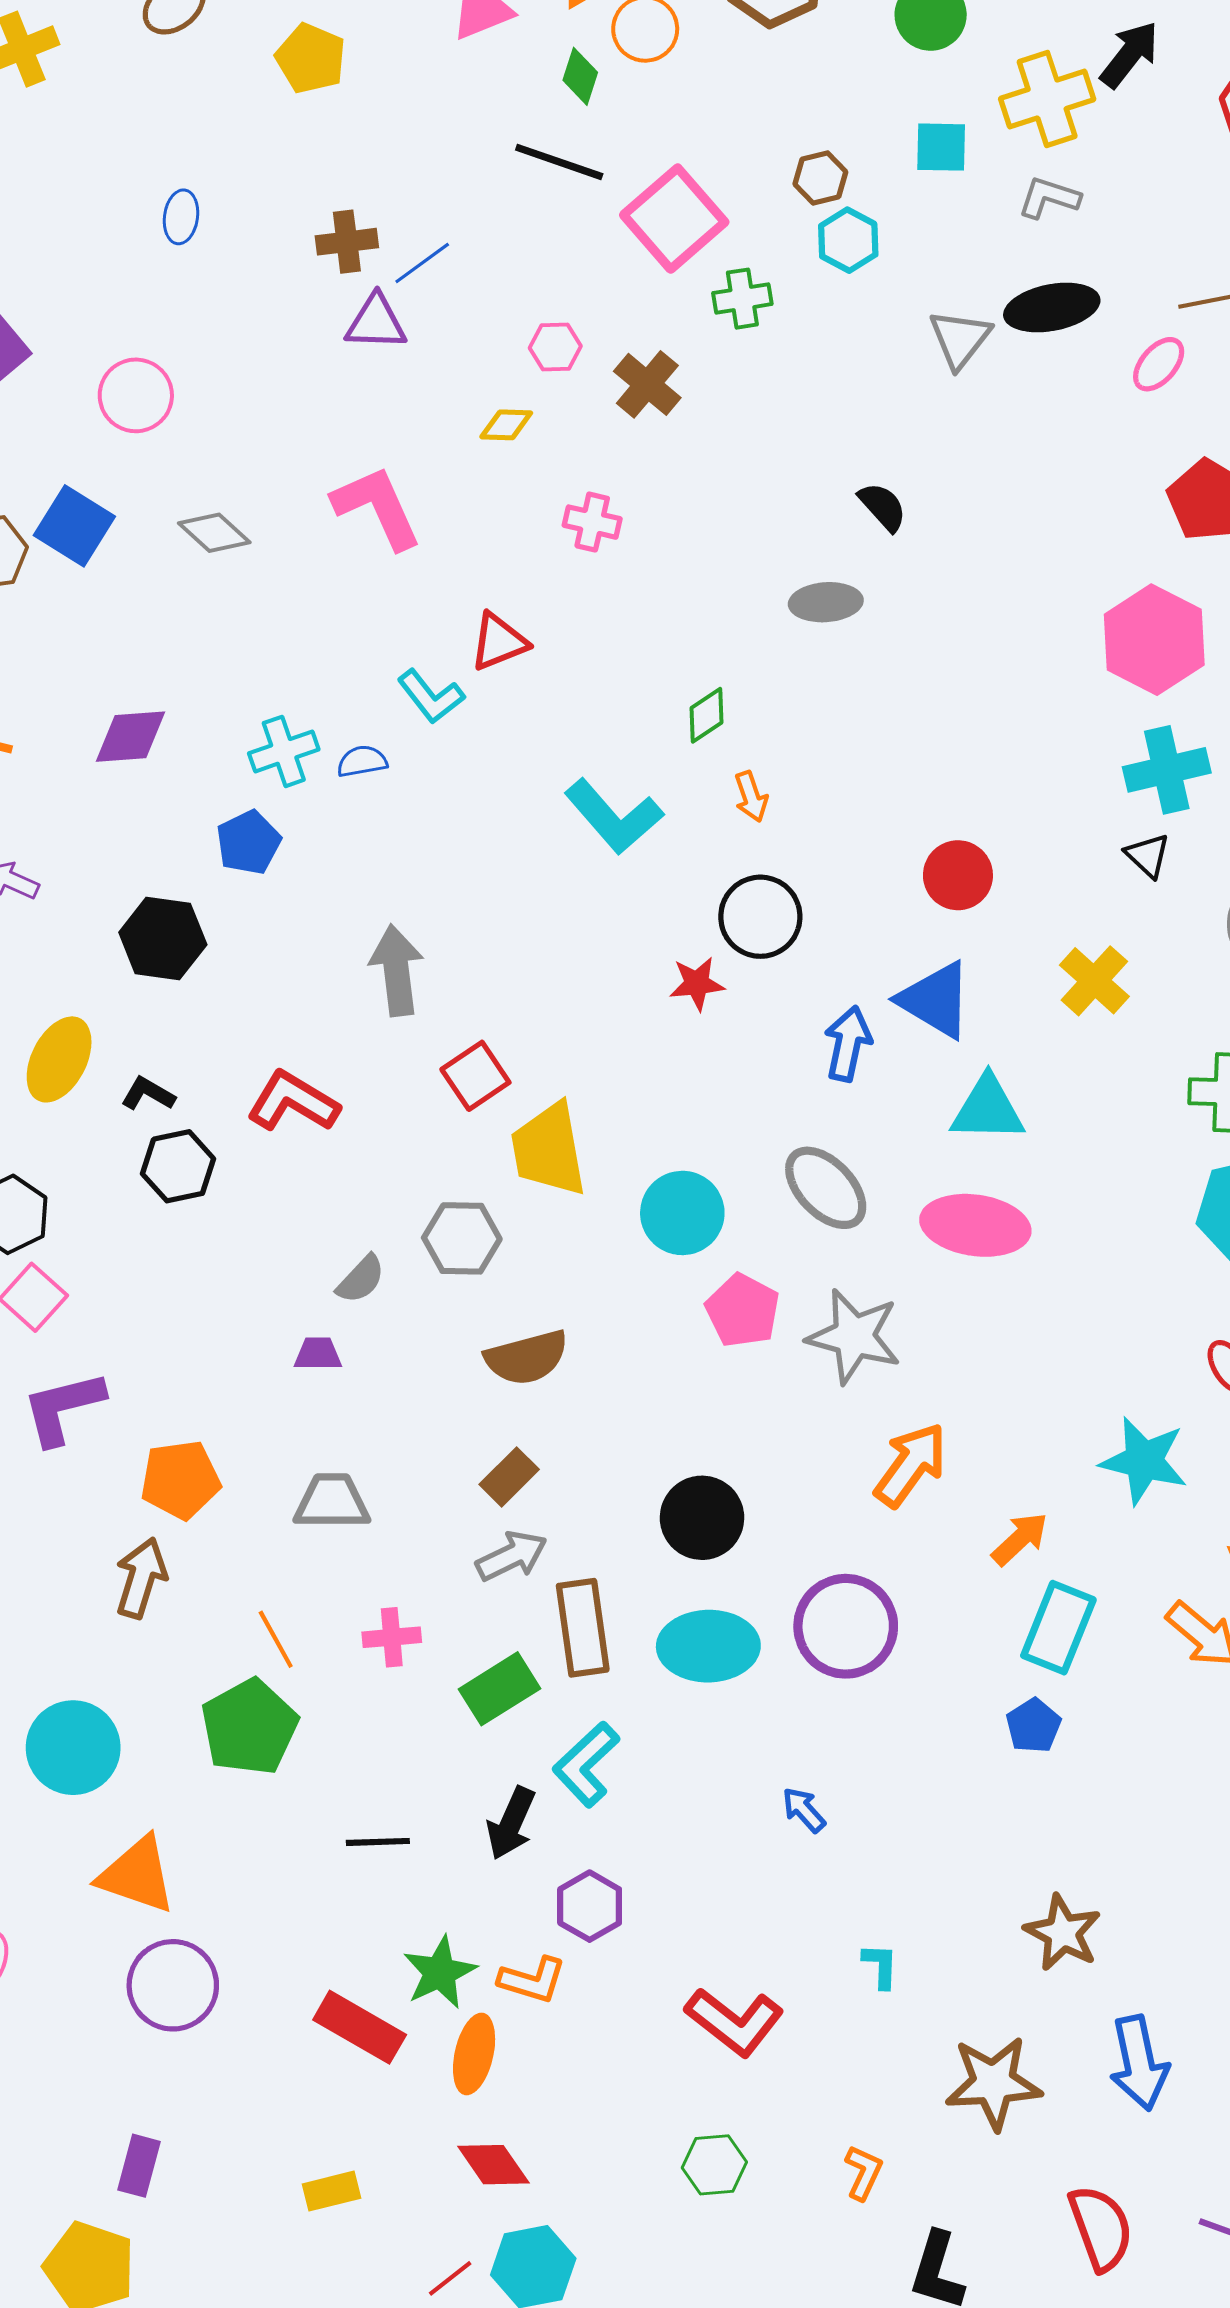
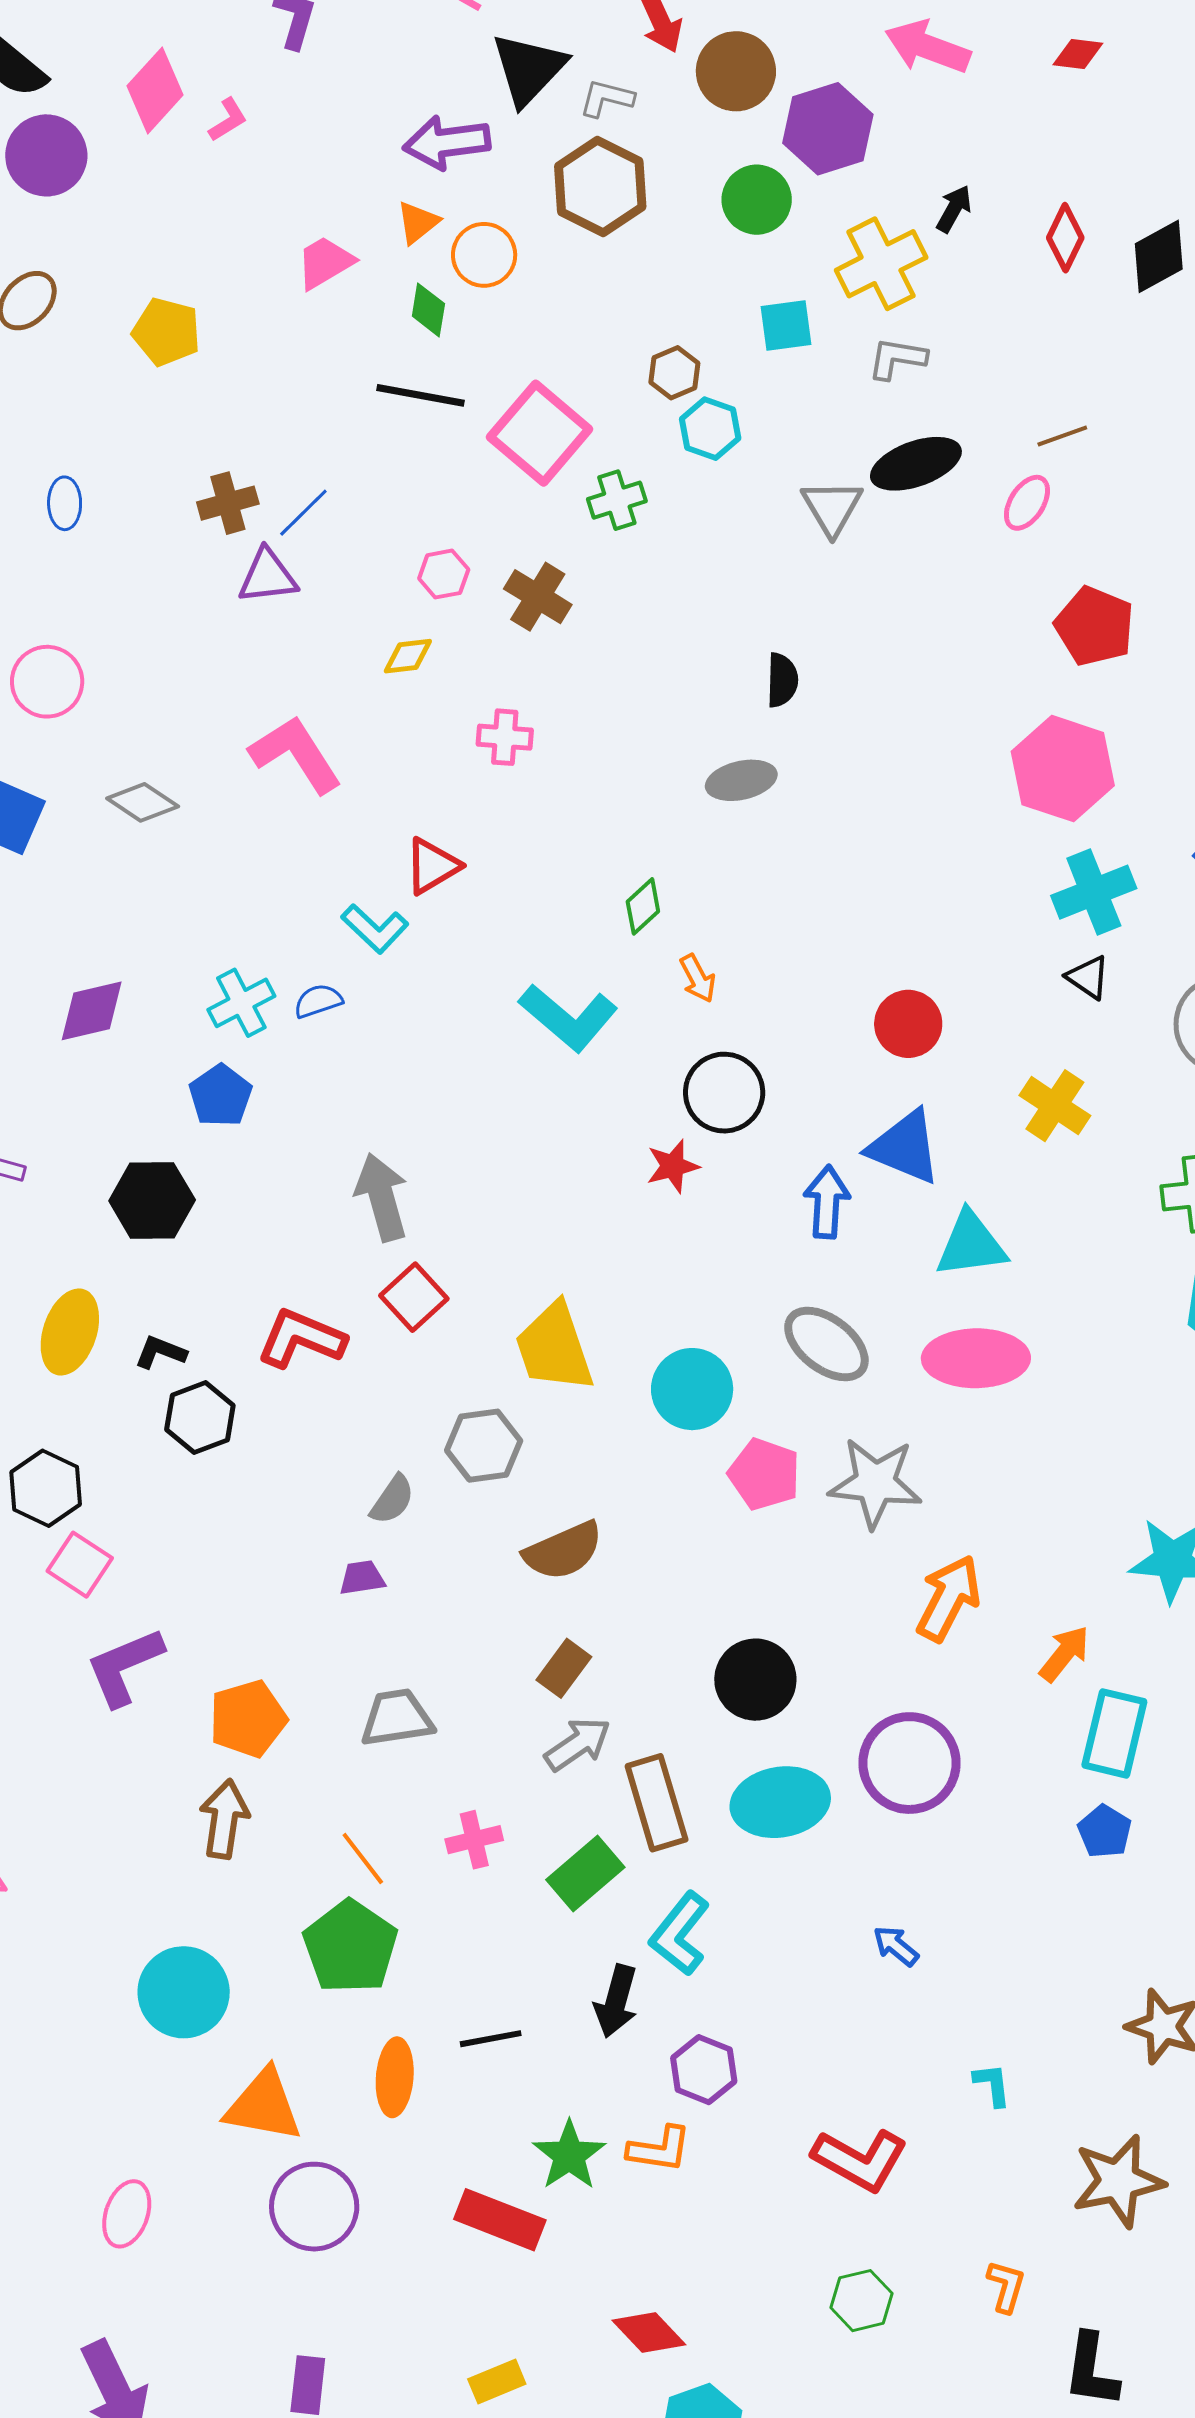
black arrow: (1130, 54) -> (954, 209), size x0.7
black semicircle: (883, 507) -> (782, 680), turned 52
red square: (475, 1076) -> (414, 1297), moved
orange ellipse: (474, 2054) -> (395, 2077), moved

